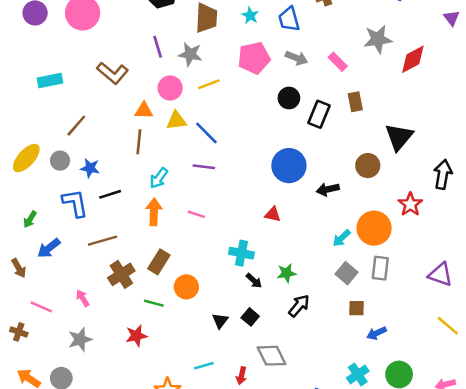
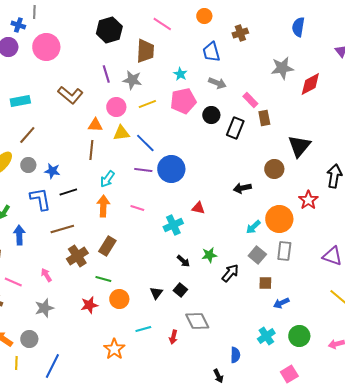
cyan star: (250, 15) -> (180, 74), moved
pink pentagon: (254, 58) -> (183, 101), moved
pink rectangle: (338, 62) -> (250, 100), moved
brown line: (76, 126) -> (27, 135), moved
blue circle: (289, 166) -> (171, 169), moved
blue arrow: (49, 248) -> (19, 235), turned 126
cyan cross: (241, 253) -> (173, 225), moved, turned -36
orange circle: (186, 287) -> (119, 299), moved
black arrow: (299, 306) -> (230, 273), moved

